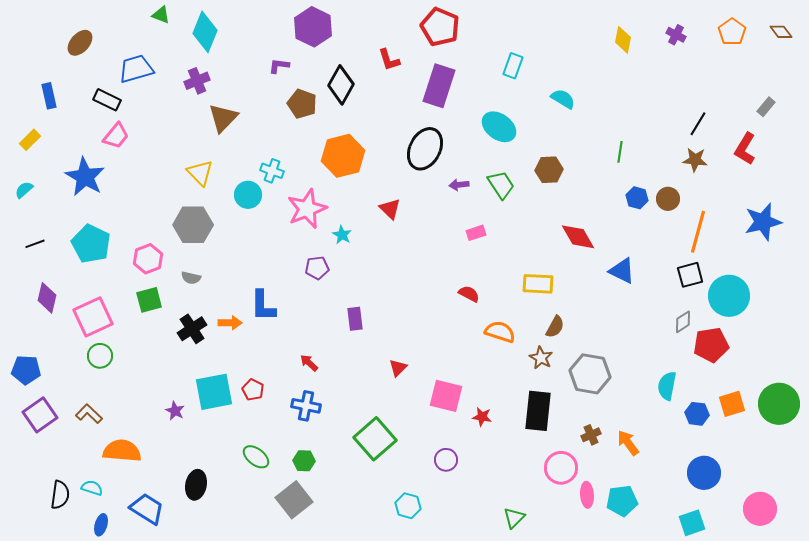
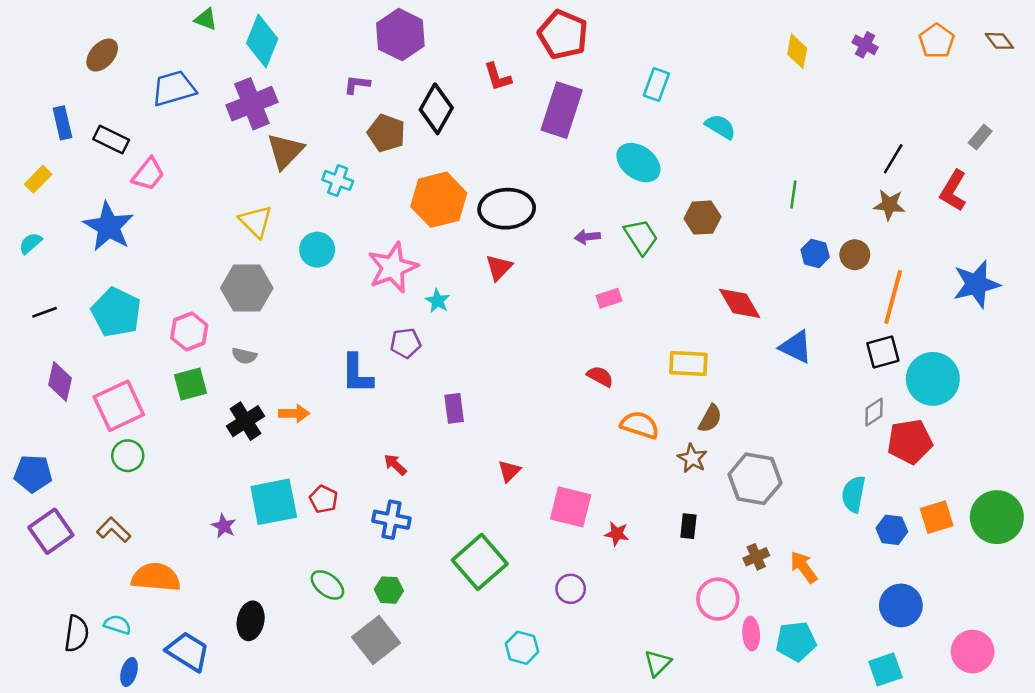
purple cross: (197, 81) -> (252, 104), size x1.5
black rectangle: (107, 100) -> (111, 140), moved
black ellipse: (425, 149) -> (507, 209), moved, turned 60
cyan cross: (272, 171) -> (338, 180), moved
red triangle: (390, 209) -> (499, 268), turned 30
blue L-shape: (263, 306) -> (357, 374), moved
black rectangle: (538, 411) -> (688, 526), size x0.5

